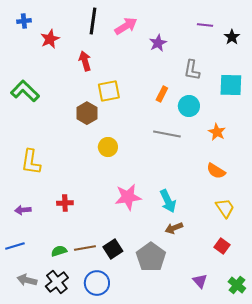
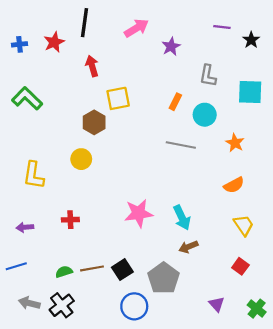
blue cross: (24, 21) -> (19, 44), moved
black line: (93, 21) -> (84, 23), moved
yellow circle: (108, 147) -> (81, 159), moved
orange semicircle: (216, 171) -> (234, 185), turned -60
blue circle: (97, 283) -> (134, 306), moved

